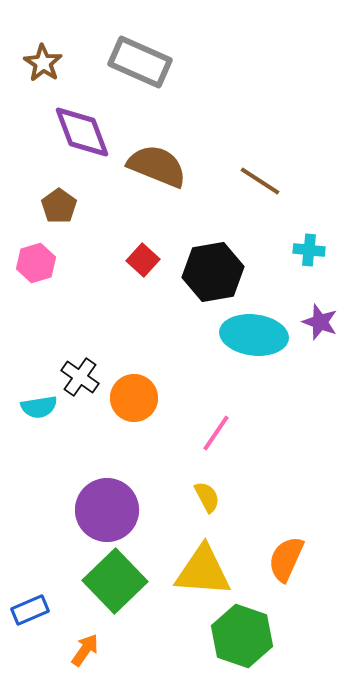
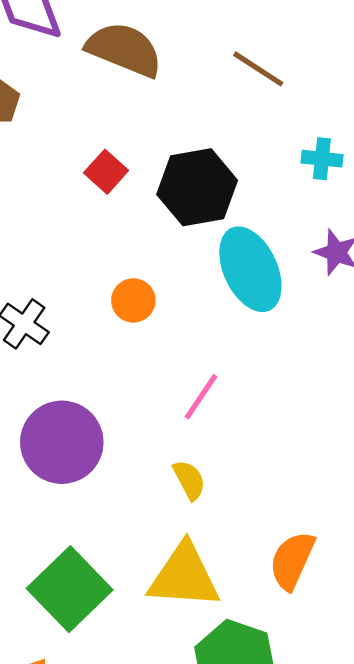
cyan ellipse: (254, 335) -> (250, 269), turned 58
orange circle: (134, 398) -> (133, 300), moved, size x0.7
purple circle: (107, 510) -> (62, 442), moved

